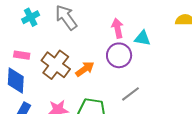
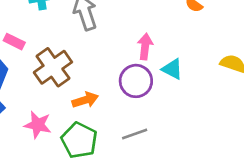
orange arrow: (85, 69) -> (85, 100), moved

